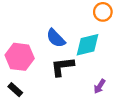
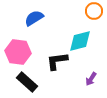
blue semicircle: (56, 38) -> (34, 18), moved, turned 102
black rectangle: (15, 90) -> (27, 82), moved, size x1.5

